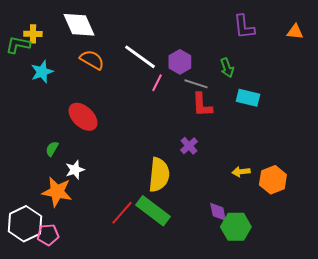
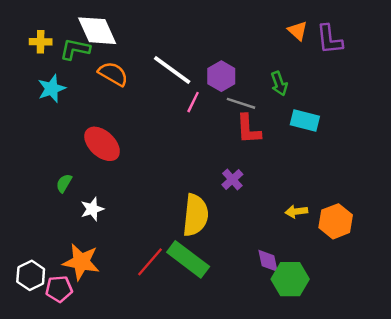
purple L-shape: (244, 27) -> (330, 39), moved
orange triangle: (295, 32) -> (298, 31), moved, turned 36
green L-shape: (18, 45) -> (75, 49), moved
orange star: (57, 192) -> (81, 262), moved
white hexagon: (25, 224) -> (31, 275), size x0.7

